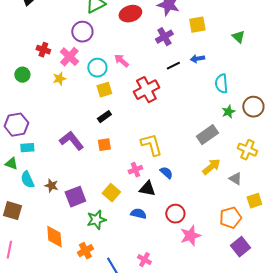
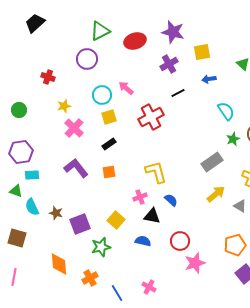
pink cross: (69, 57) -> (74, 128), moved
blue arrow: (197, 59) -> (209, 79), moved
green circle: (22, 75) -> (19, 110), moved
cyan semicircle: (221, 84) -> (226, 111), turned 150

